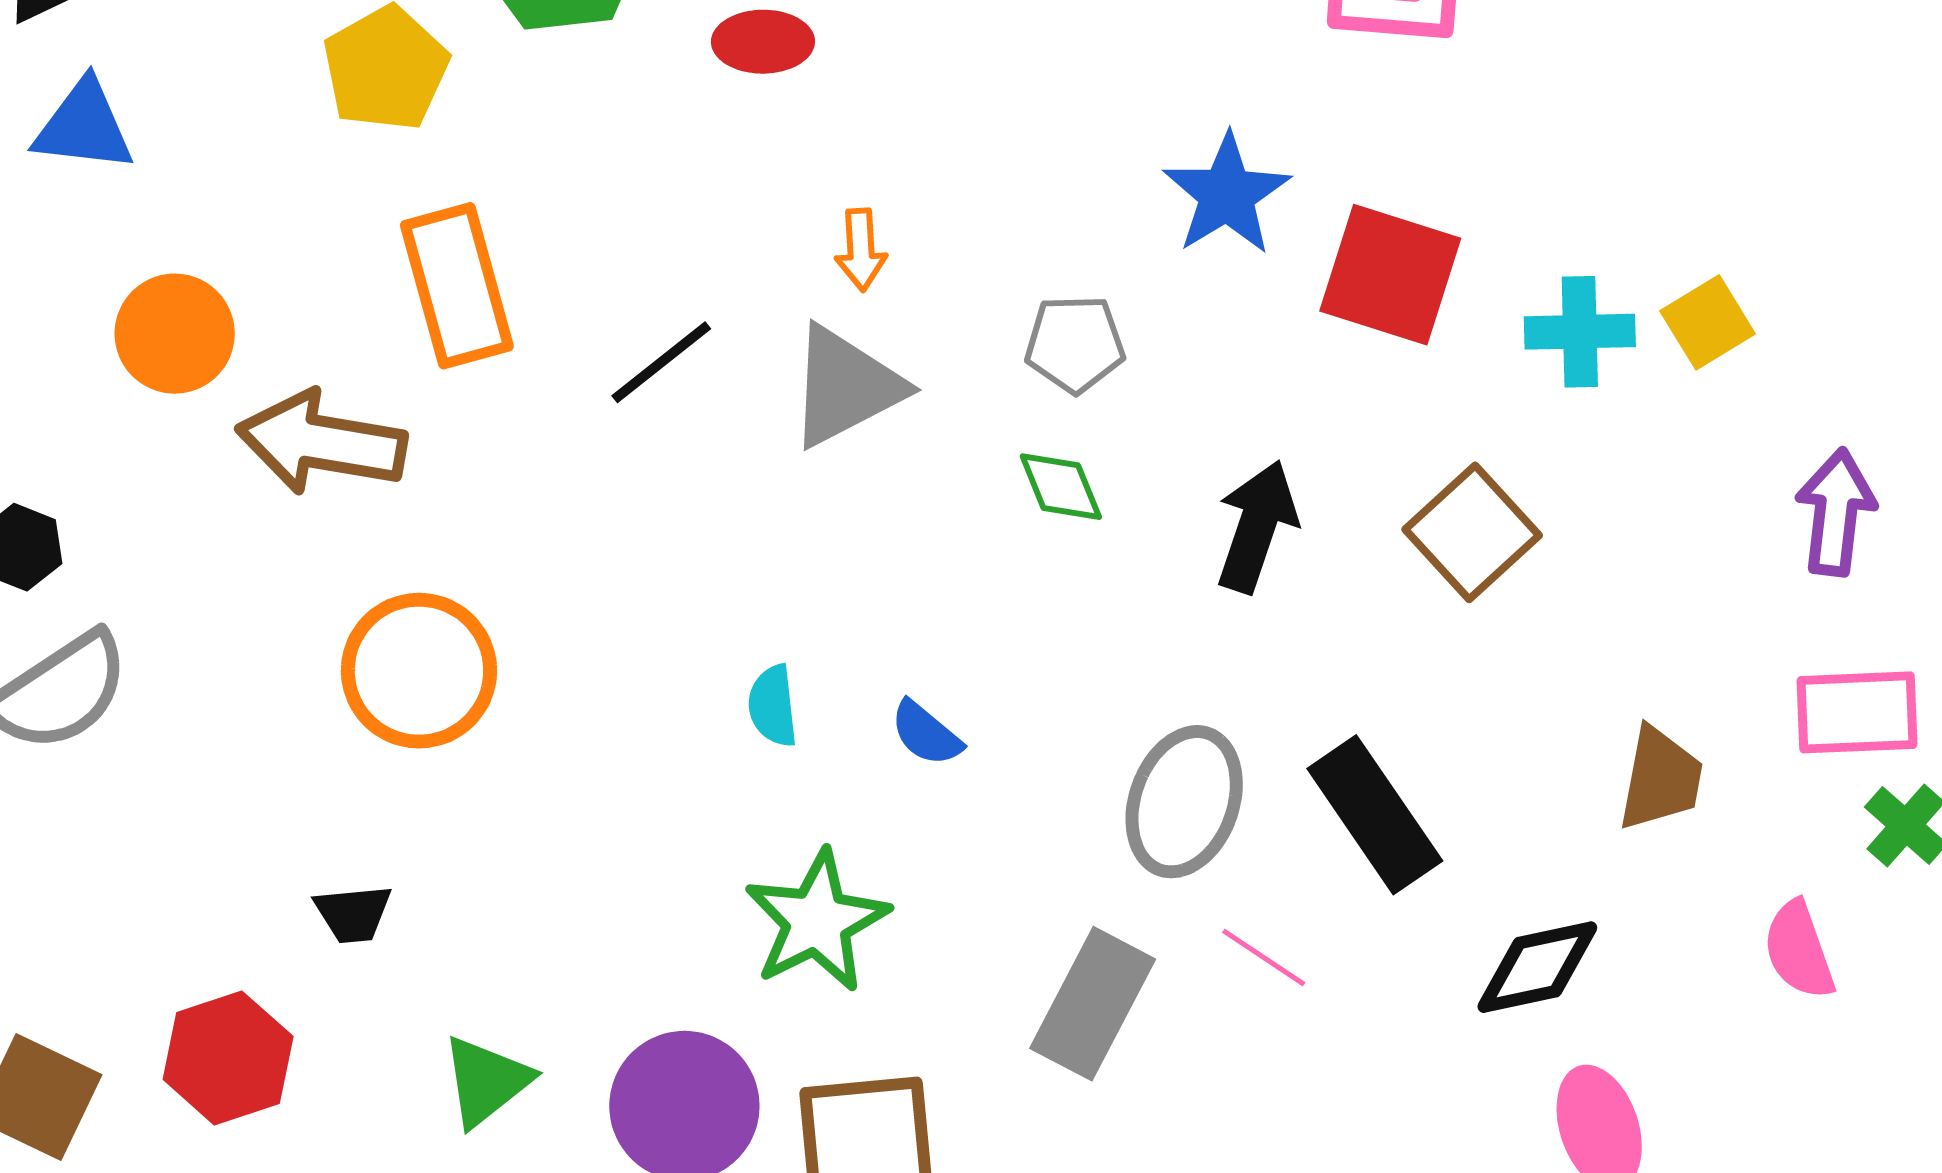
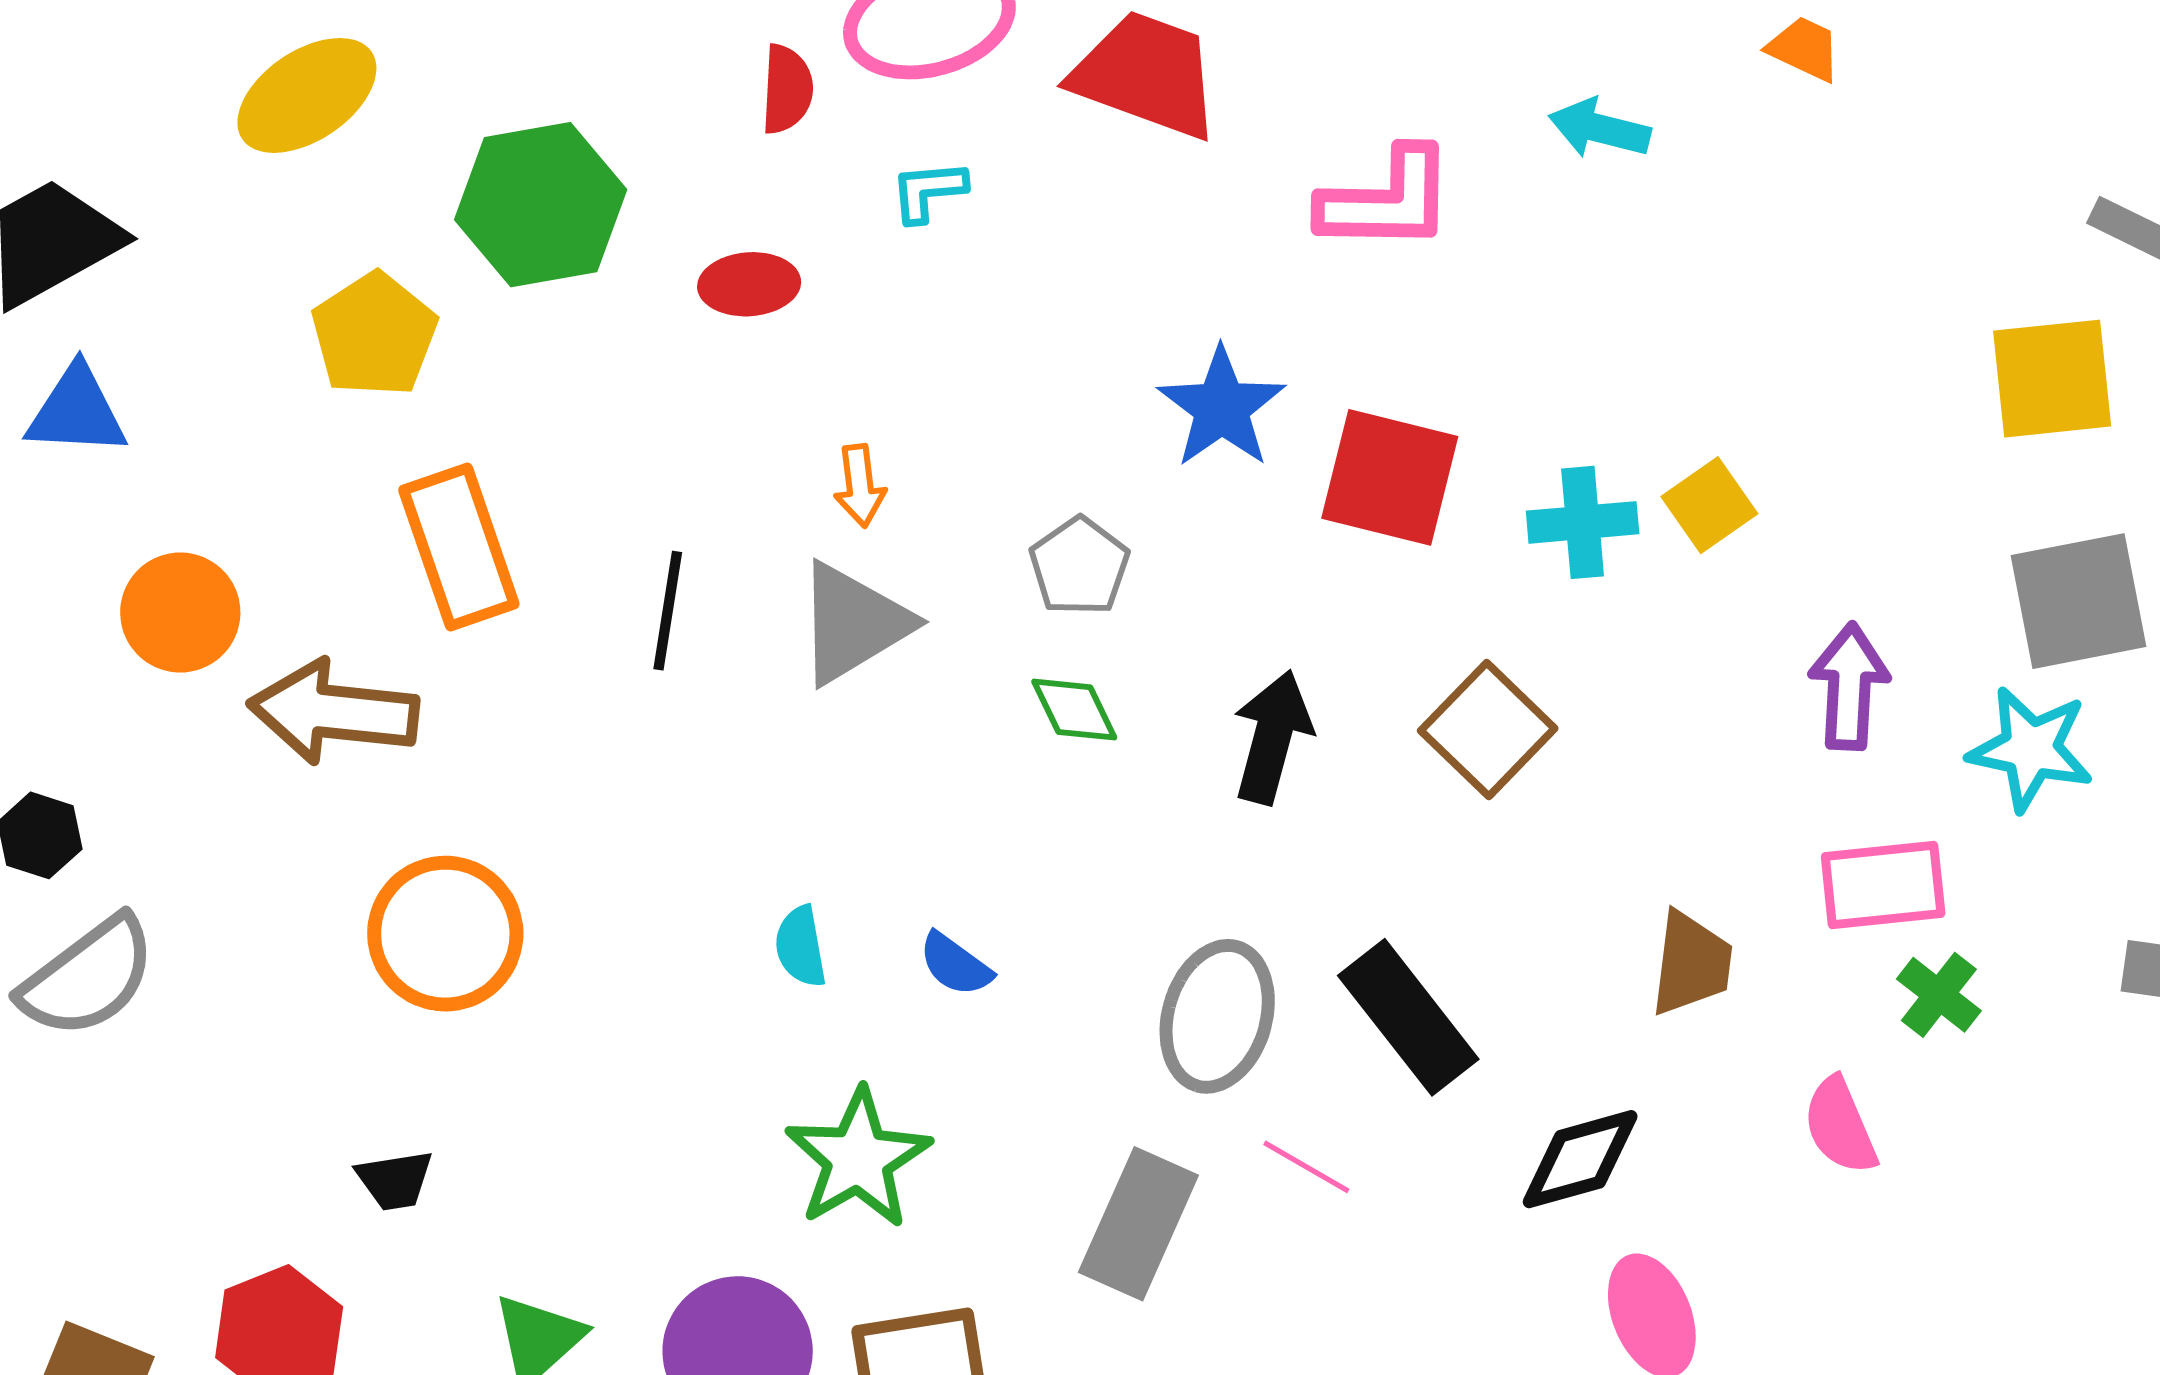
gray pentagon: (1075, 344) -> (1079, 566), turned -30
black line: (661, 362) -> (668, 611), turned -39

